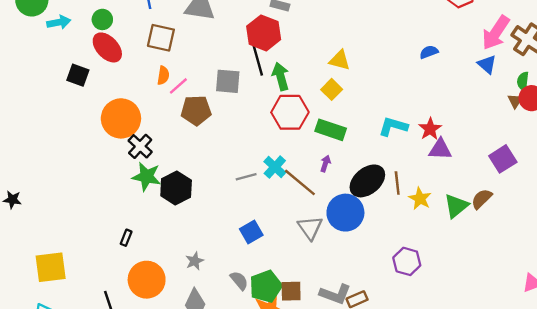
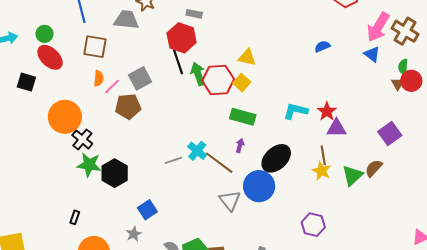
gray square: (228, 81) -> (140, 78), moved, turned -30
red hexagon: (290, 112) -> (218, 80), moved
brown line: (397, 183) -> (323, 155), moved
blue square: (251, 232) -> (147, 210), moved

